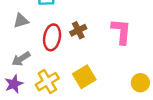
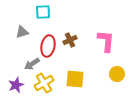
gray arrow: (21, 59) -> (32, 64), moved
yellow square: (84, 77) -> (75, 79), turned 36
yellow circle: (140, 83) -> (117, 74), moved

